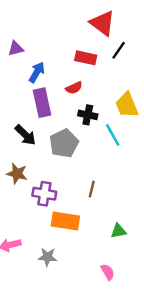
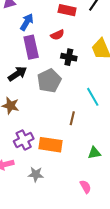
black arrow: (25, 135) -> (17, 74), turned -78
cyan line: (113, 135) -> (93, 97), moved
purple cross: (44, 194) -> (24, 140), moved, turned -36

